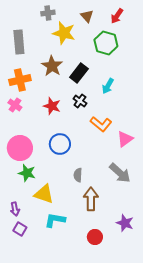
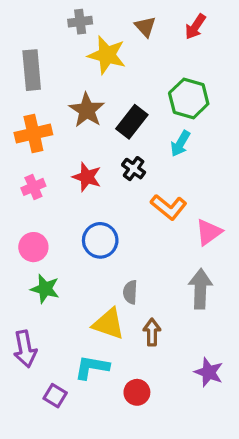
green hexagon: (106, 43) -> (189, 98), moved
pink cross: (15, 105) -> (33, 187), moved, turned 32
pink circle: (20, 148) -> (33, 247), size x0.7
gray arrow: (120, 173) -> (200, 289), turned -130
yellow triangle: (44, 194) -> (109, 324), moved
brown arrow: (91, 199) -> (152, 332), size x0.7
purple arrow: (15, 209) -> (25, 349), size x1.5
purple square: (20, 229) -> (55, 396), moved
red circle: (95, 237) -> (137, 392), moved

